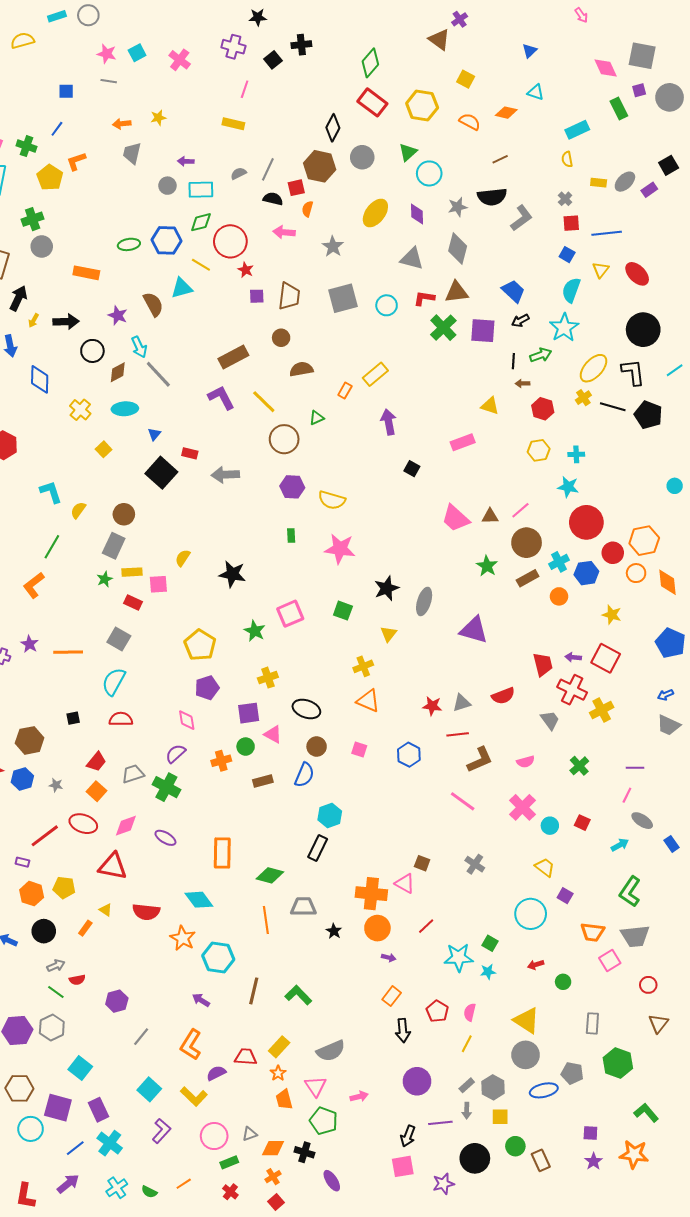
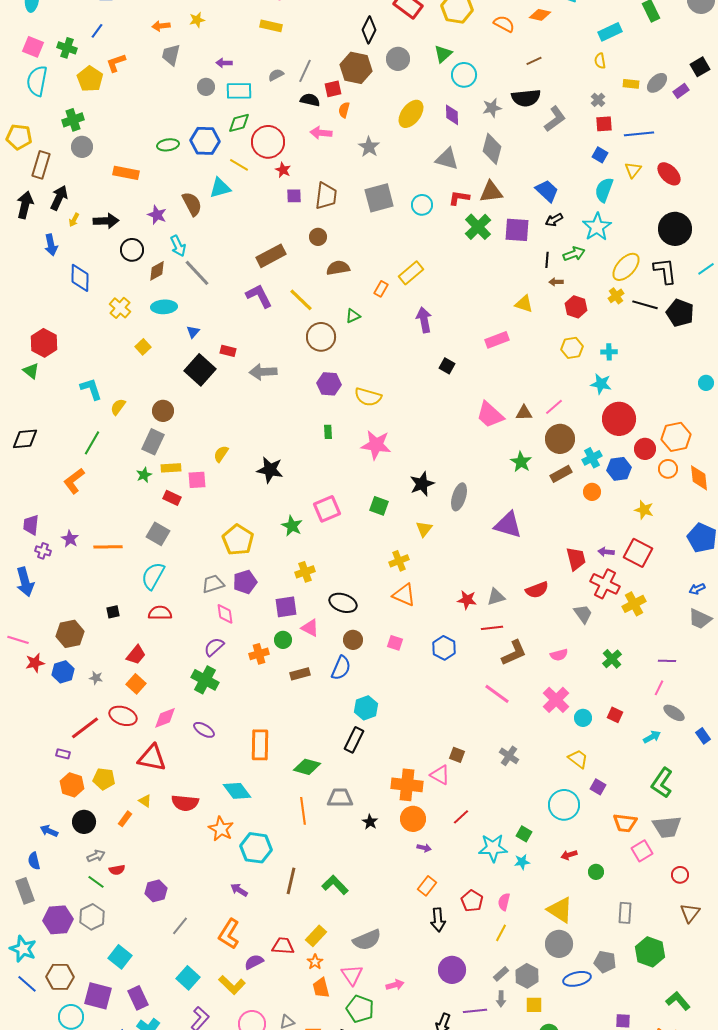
gray trapezoid: (133, 774) -> (213, 584), moved

